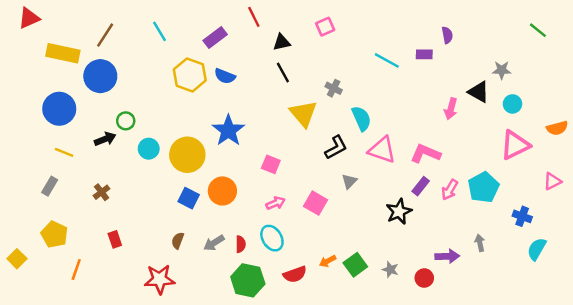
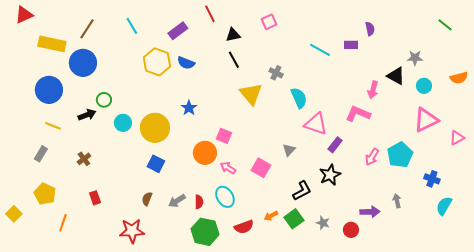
orange semicircle: (557, 128) -> (459, 78), moved
blue star: (228, 131) -> (189, 108), size x0.6
black L-shape: (336, 147) -> (302, 191), moved
pink L-shape: (425, 154) -> (358, 114), moved
pink triangle: (552, 181) -> (457, 138), moved
purple rectangle: (421, 186) -> (335, 145), moved
orange circle: (222, 191) -> (205, 153), moved
pink arrow: (276, 203) -> (228, 168), turned -126

